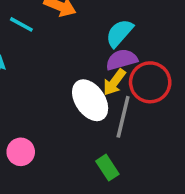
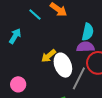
cyan semicircle: (119, 33) -> (88, 32), turned 138
yellow arrow: (114, 82) -> (49, 56), moved

